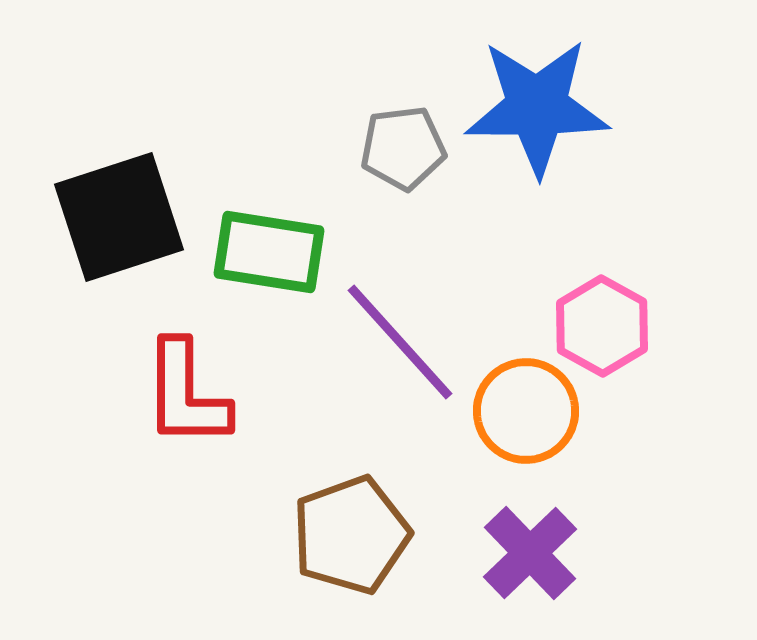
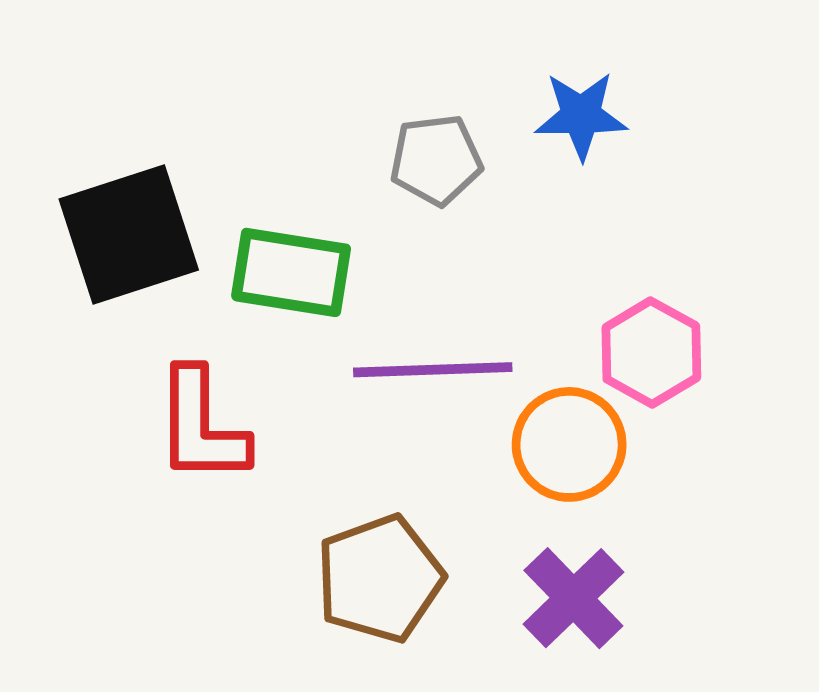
blue star: (537, 107) -> (581, 116), size x0.6
purple line: (400, 342) -> (433, 370), turned -50

